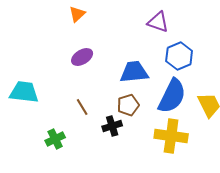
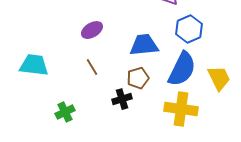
brown line: (82, 107) -> (92, 67), moved

